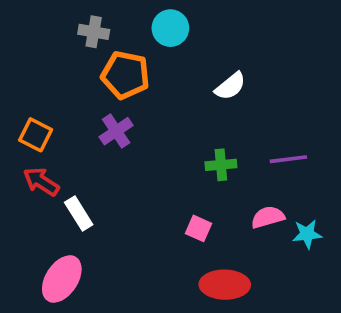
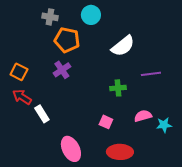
white semicircle: (230, 86) -> (123, 46), size x1.4
purple line: (288, 159) -> (151, 74), moved
pink ellipse: (62, 279) -> (71, 149), moved, turned -60

